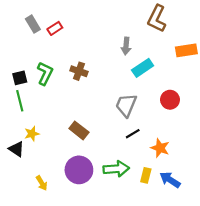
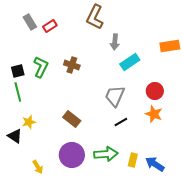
brown L-shape: (157, 19) -> (95, 17), moved
orange star: (160, 148) -> (154, 114), moved

